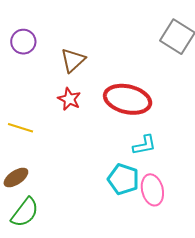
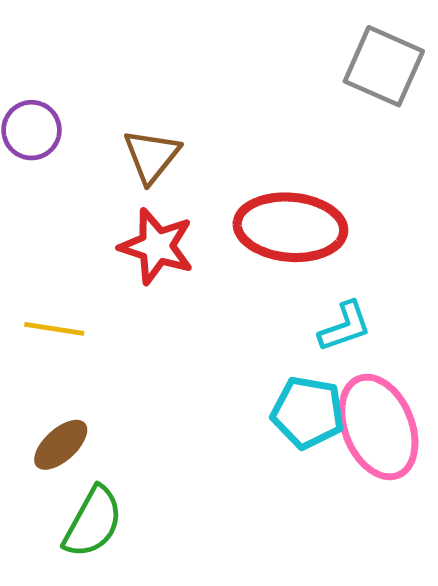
red star: (69, 99) -> (157, 246), size x1.4
pink ellipse: (152, 190) -> (378, 427), size x1.4

